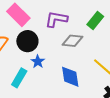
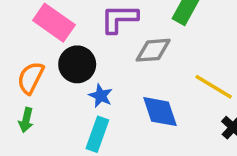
cyan rectangle: (19, 78) -> (97, 134), moved

